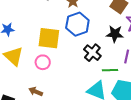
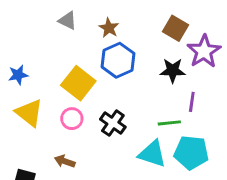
yellow square: (49, 38) -> (78, 83), turned 35
black cross: (92, 53) -> (113, 123), moved

